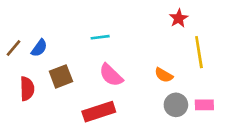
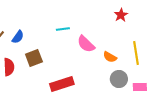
yellow line: (199, 52) -> (136, 53), moved
pink semicircle: (111, 75) -> (86, 44), moved
pink rectangle: (204, 105) -> (140, 87), moved

